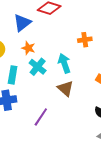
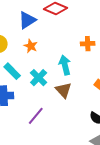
cyan cross: (38, 67) -> (39, 78), moved
cyan rectangle: (13, 75) -> (12, 71), turned -60

